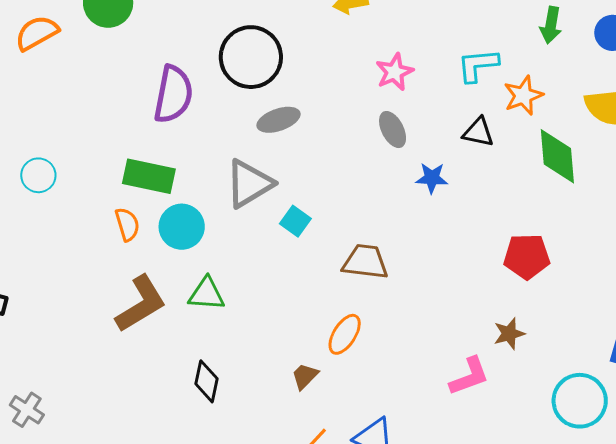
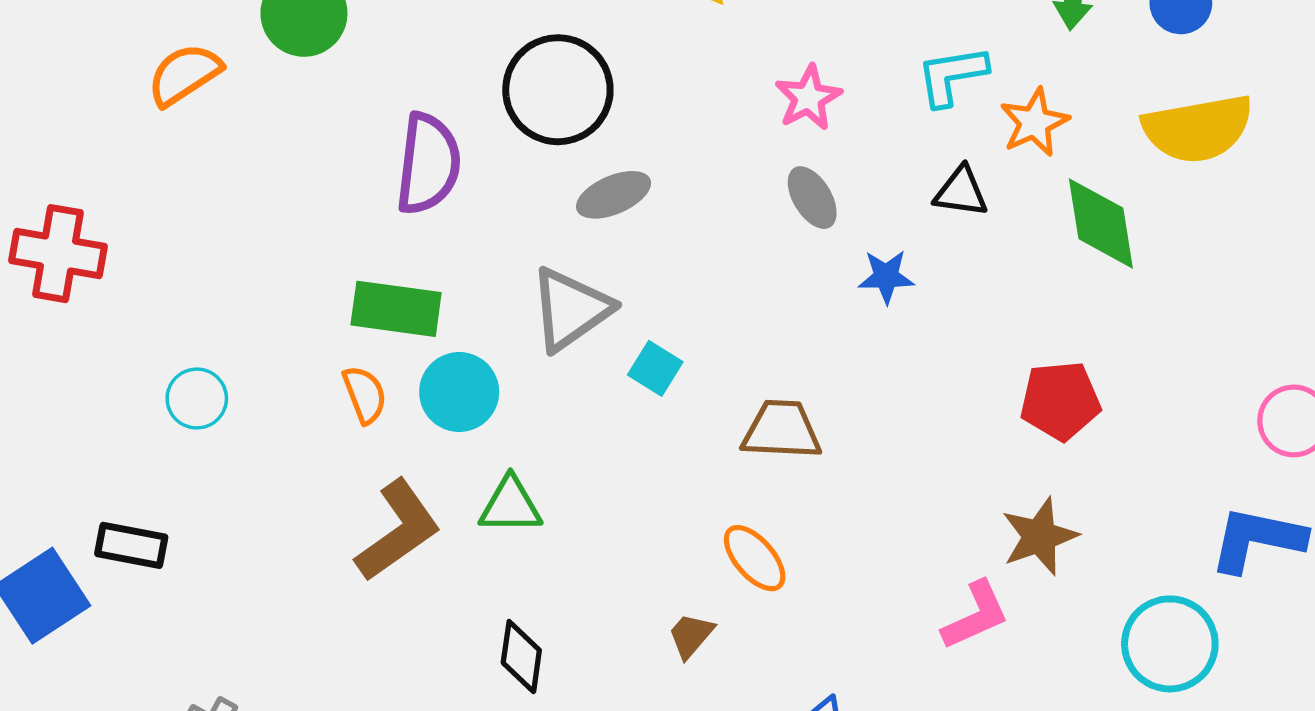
cyan circle: (38, 175) -> (197, 399), moved
orange ellipse: (345, 334) -> (755, 558), turned -69
brown star: (509, 334) -> (1039, 536), size x1.4

